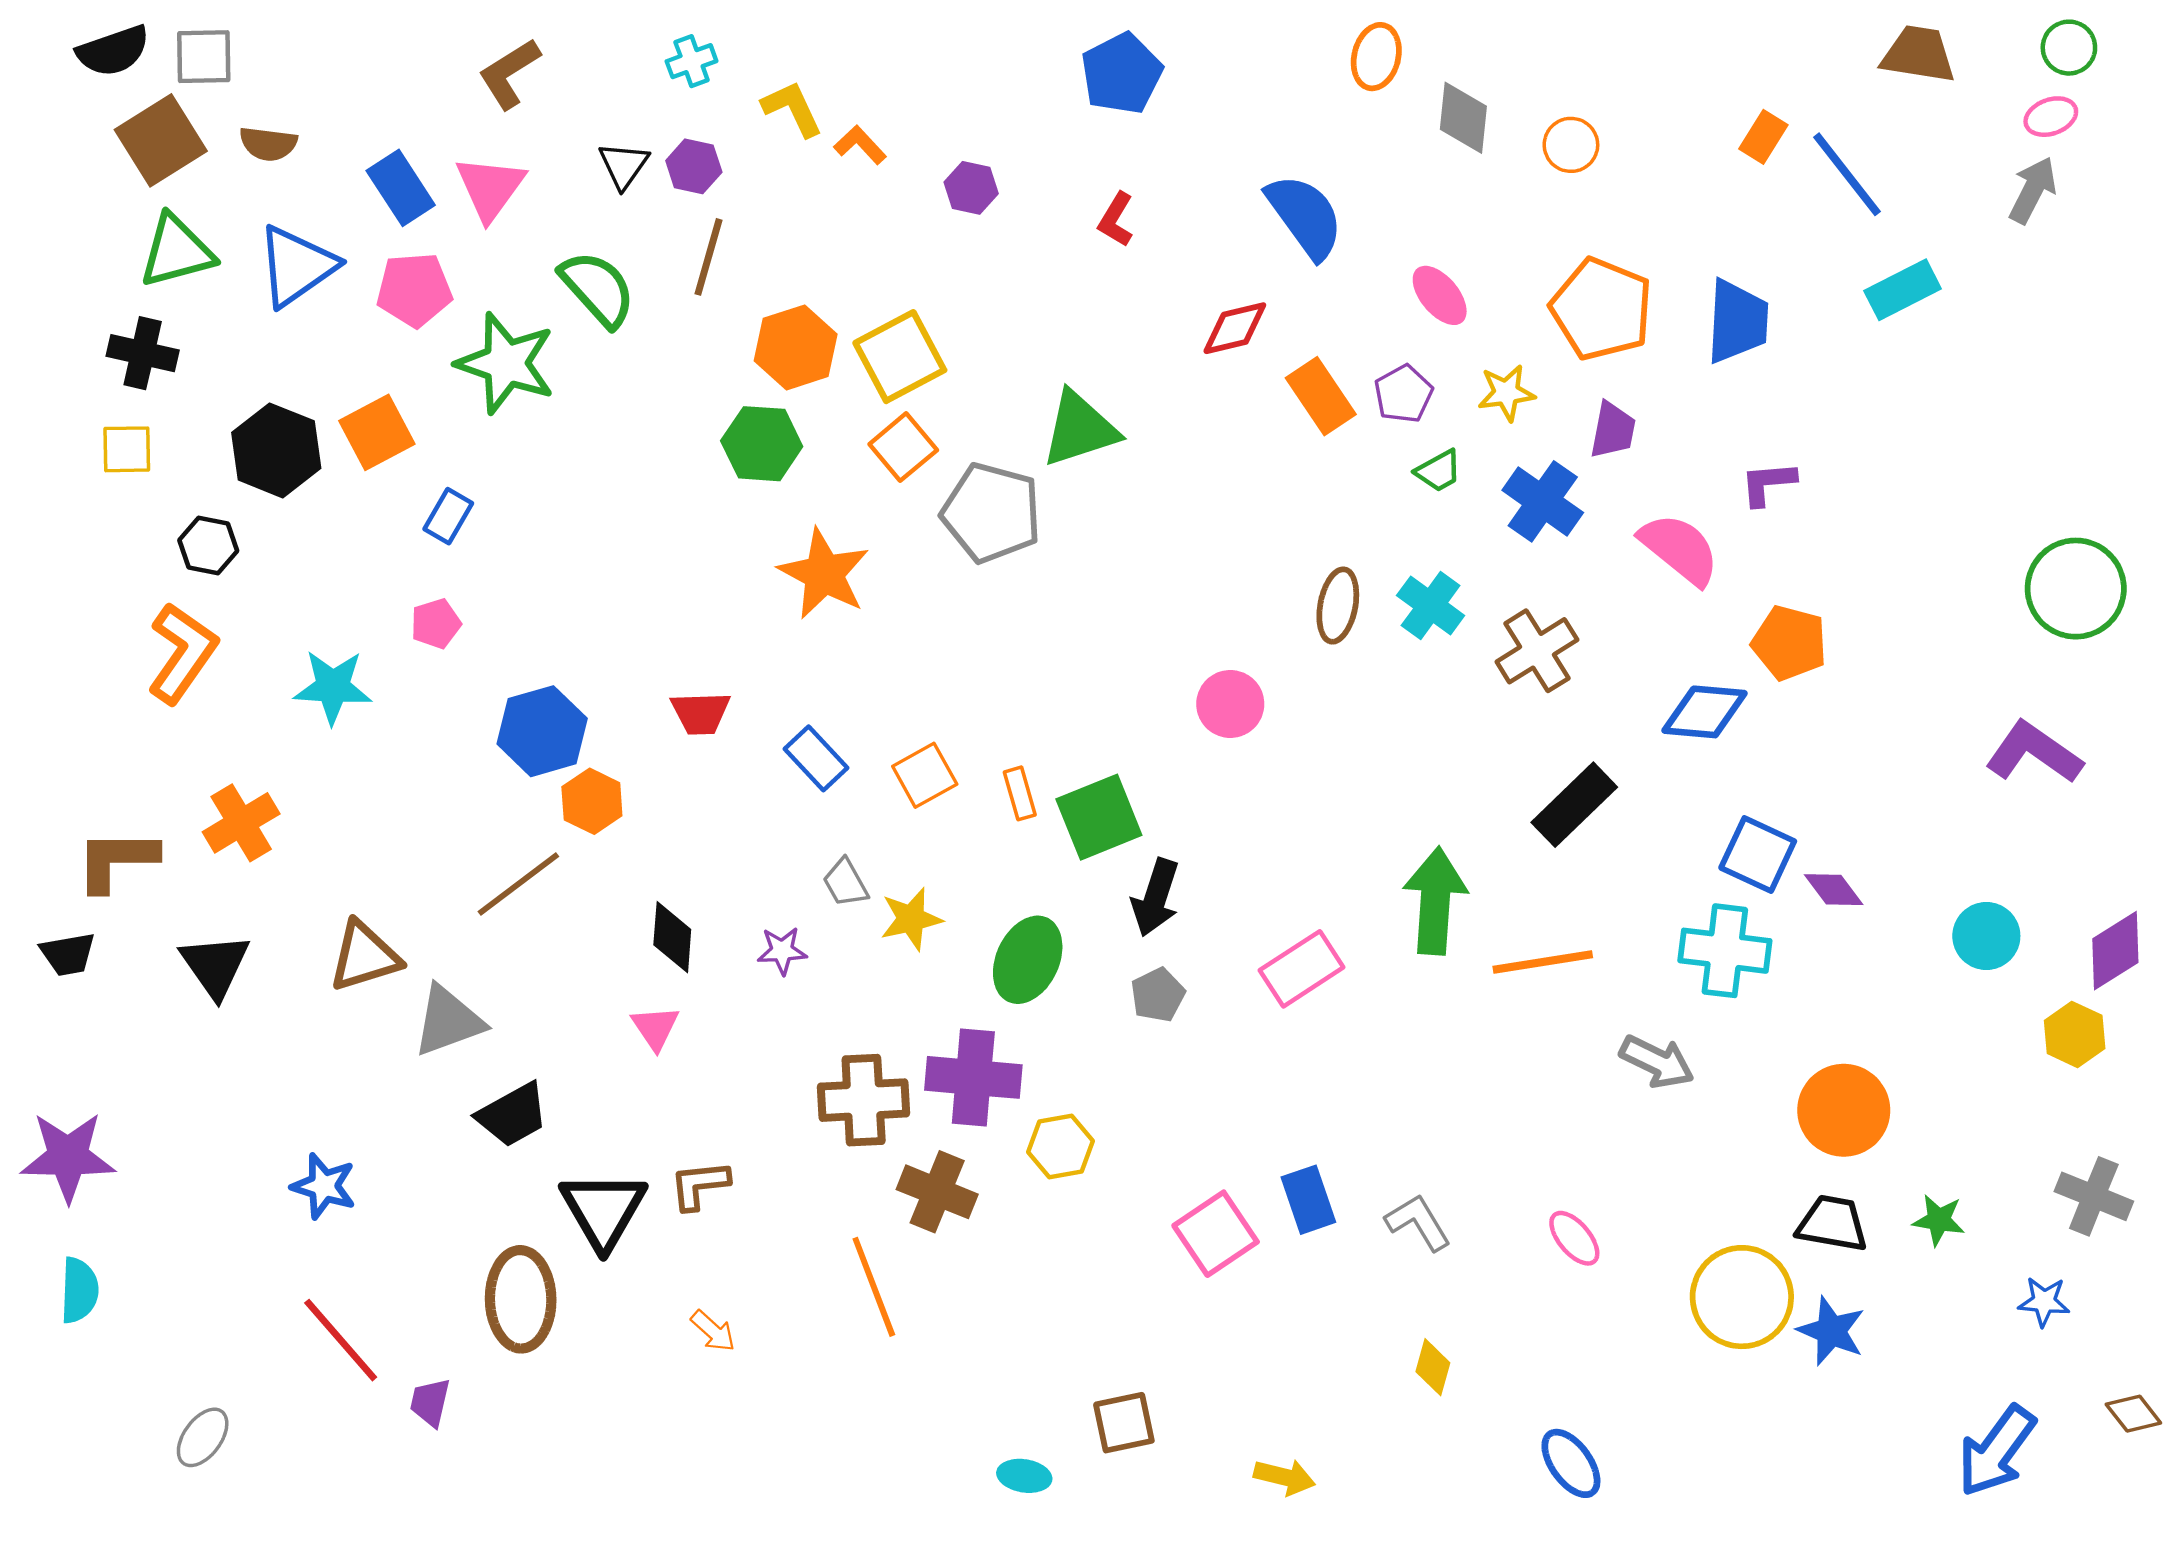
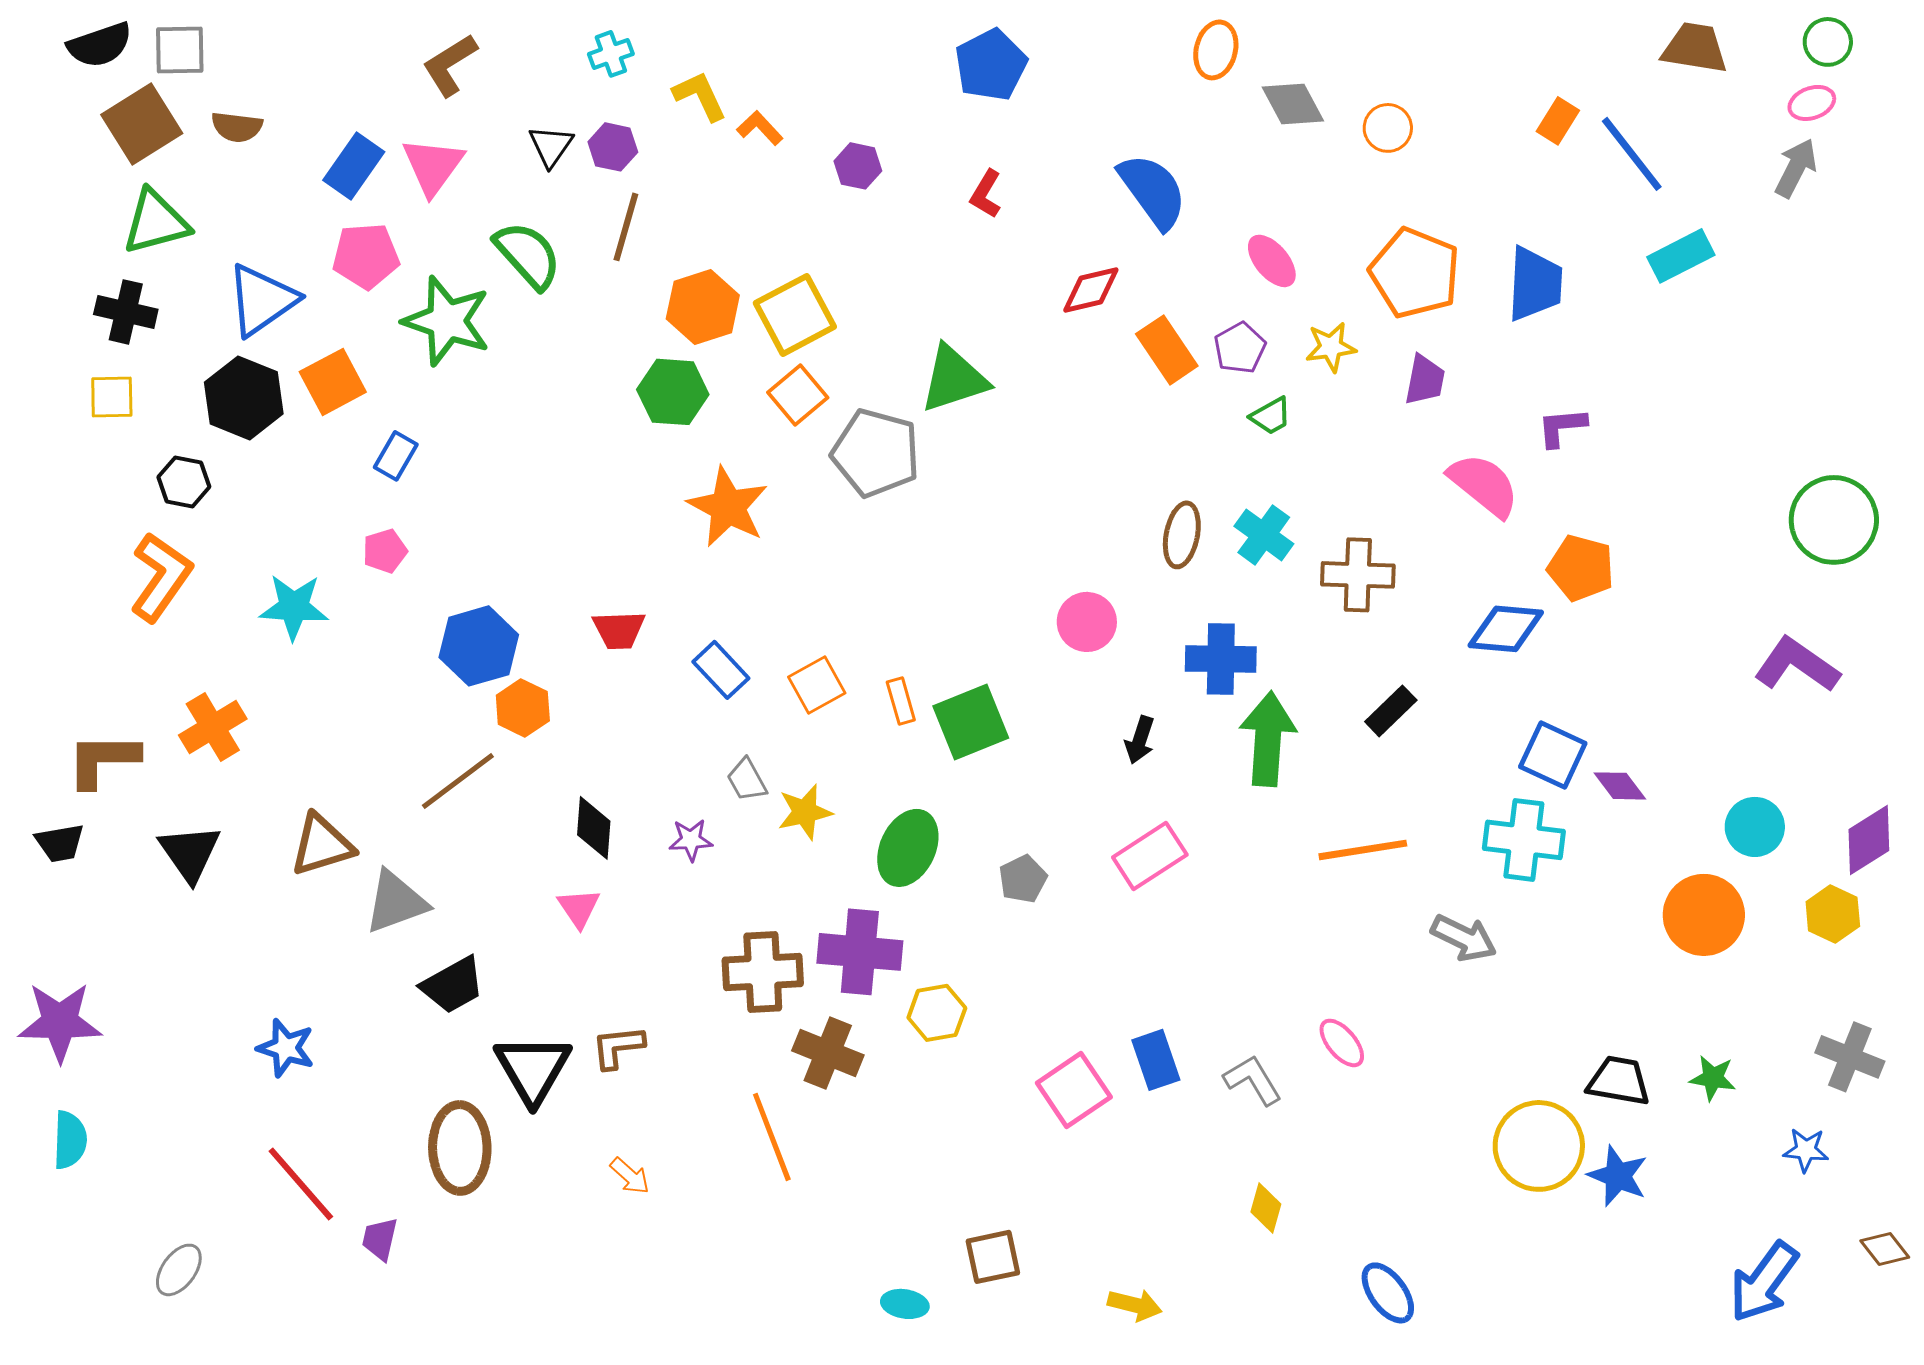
gray diamond: (1463, 118) -> (1293, 104), turned -34
blue rectangle: (401, 188) -> (354, 166), turned 68
blue triangle: (297, 266) -> (262, 300), moved
blue cross: (1543, 501) -> (1221, 659), moved, turned -34
brown cross: (1537, 651) -> (1358, 575), turned 34
black rectangle: (1574, 805) -> (1391, 711), size x0.7
black arrow: (1156, 898) -> (1140, 740), moved, size x0.7
green arrow: (1435, 901) -> (1268, 739), moved
orange circle: (1844, 1110) -> (1704, 915), moved
pink ellipse: (1574, 1238) -> (1342, 1043), moved

